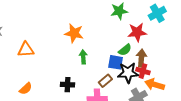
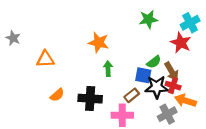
red star: (137, 32) -> (181, 43), moved, turned 30
brown arrow: (141, 58) -> (172, 71), turned 144
black cross: (68, 85) -> (90, 99), size x1.5
orange semicircle: (26, 89) -> (57, 95), moved

